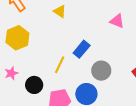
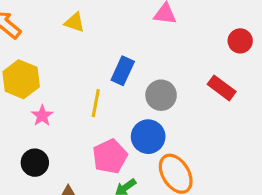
pink star: (11, 73) -> (42, 116), moved
black circle: (34, 85) -> (35, 163), moved

